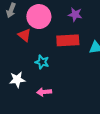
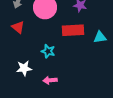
red triangle: (24, 35) -> (18, 27), moved

